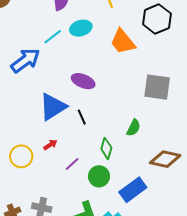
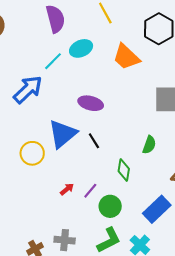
red arrow: (50, 145) -> (67, 189), moved
yellow circle: (21, 156) -> (32, 153), moved
green circle: (99, 176) -> (110, 206), moved

